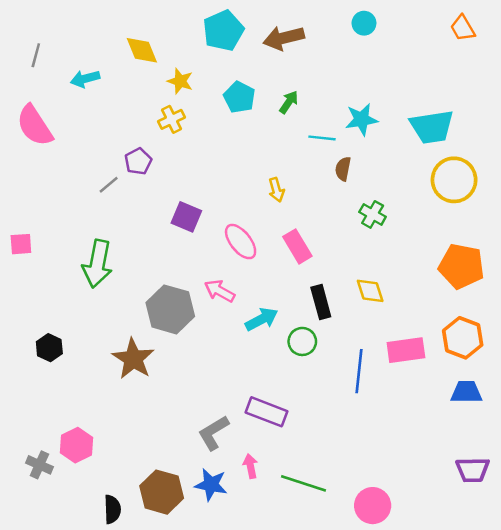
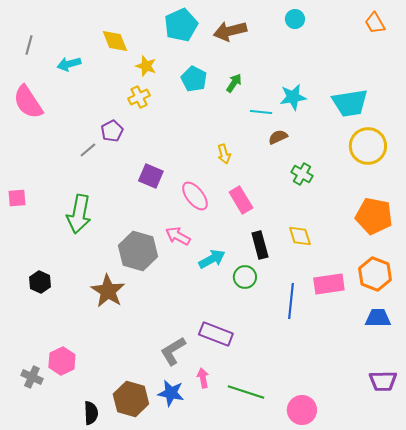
brown semicircle: (343, 169) -> (278, 137), turned 54

